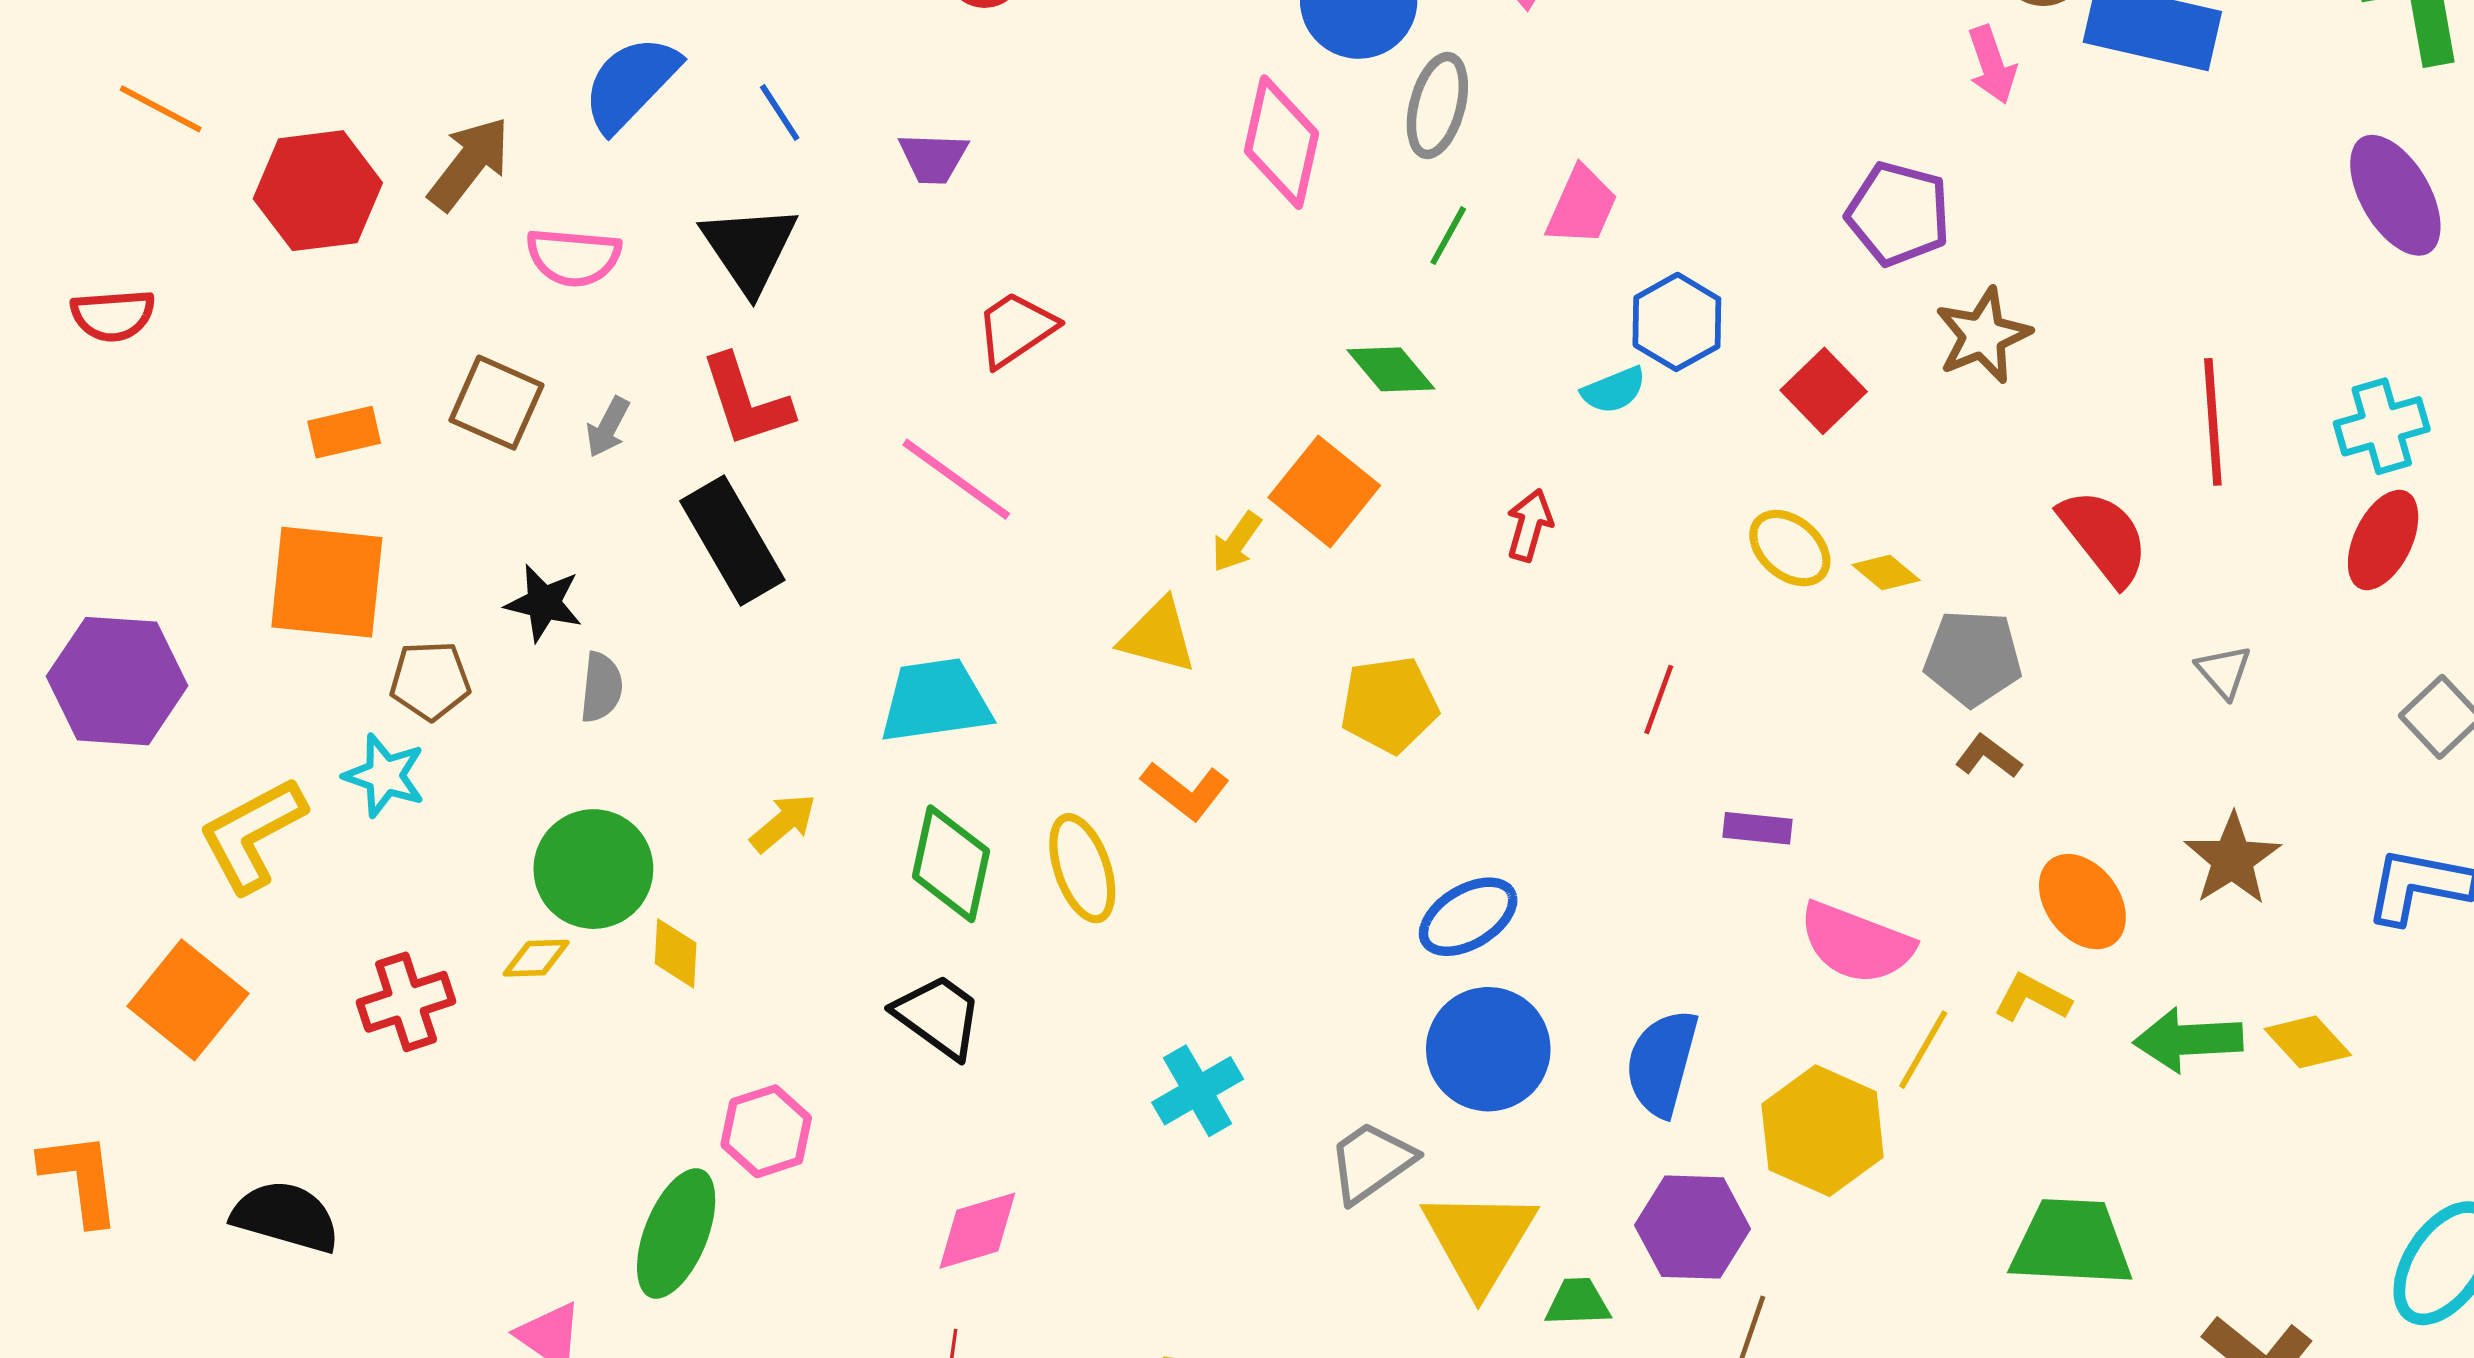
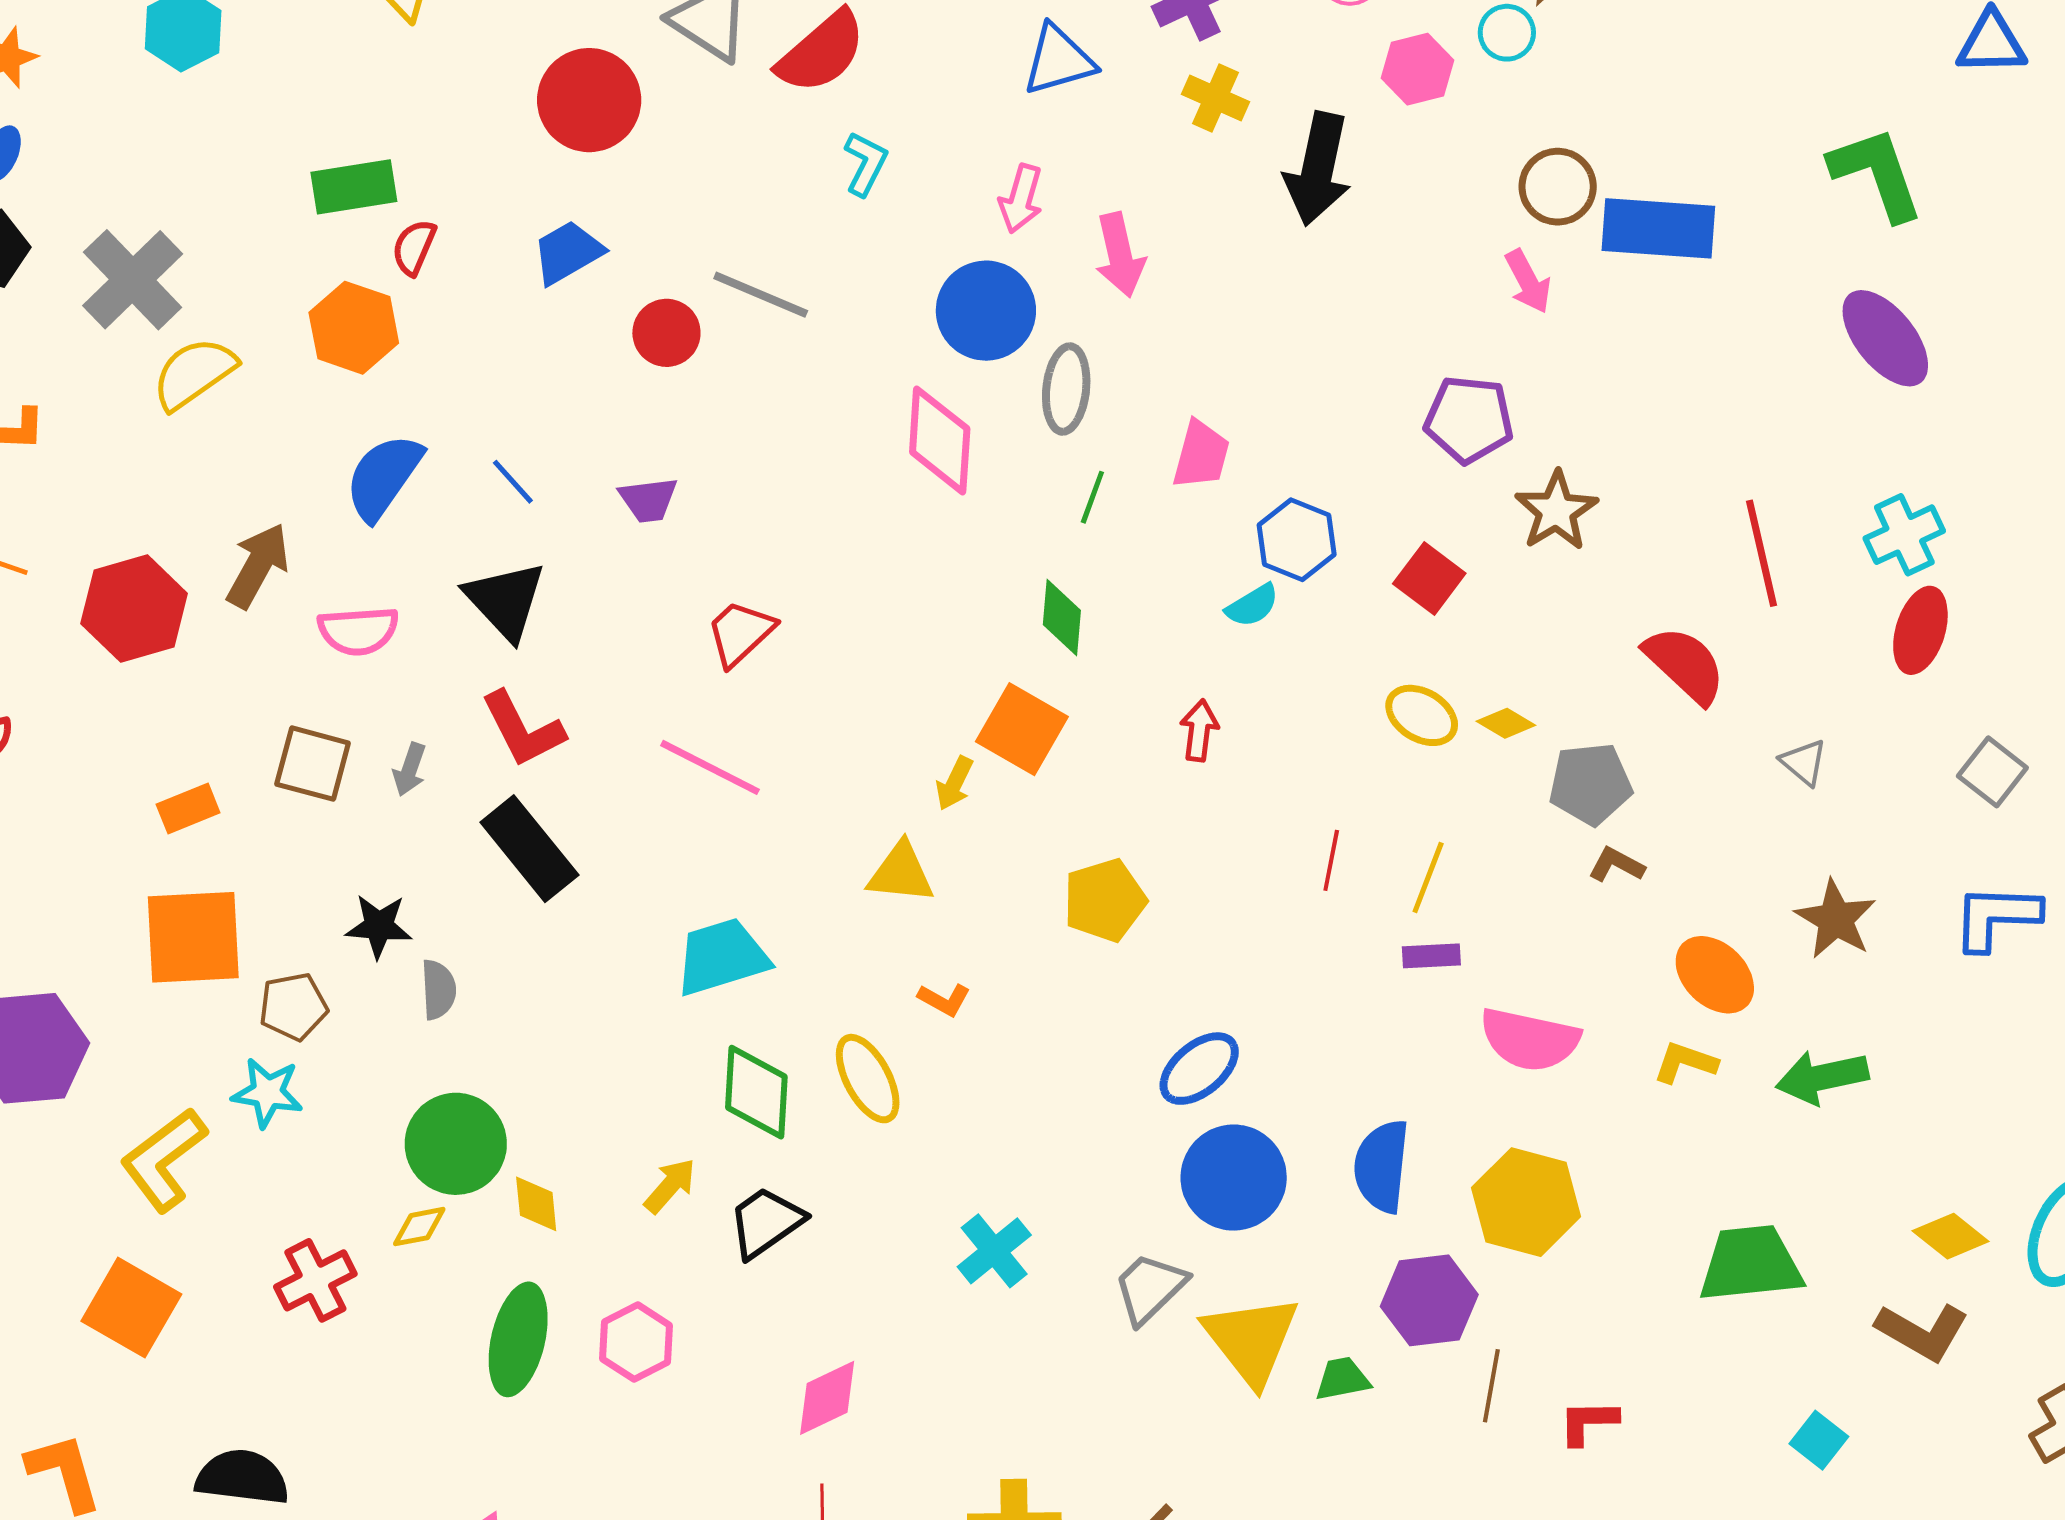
green diamond: (1391, 369) -> (1062, 617), turned 54
orange L-shape: (1185, 791) -> (944, 1000), size x0.7
yellow arrow: (783, 823) -> (670, 1186), moved
black trapezoid: (938, 1016) -> (766, 1222), turned -62
yellow diamond: (2308, 1042) -> (1951, 1236), moved
yellow line: (1923, 1050) -> (1428, 877), moved
green ellipse: (676, 1233) -> (518, 1339), moved

